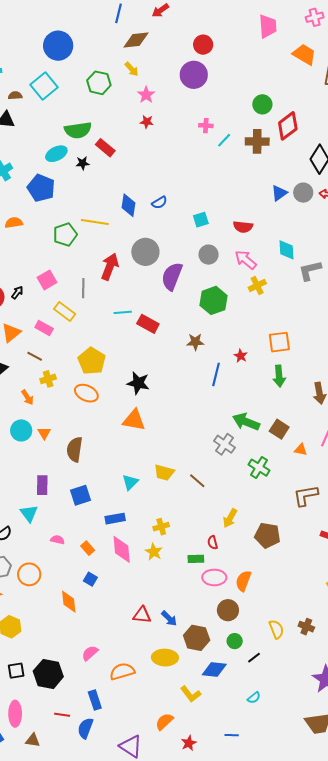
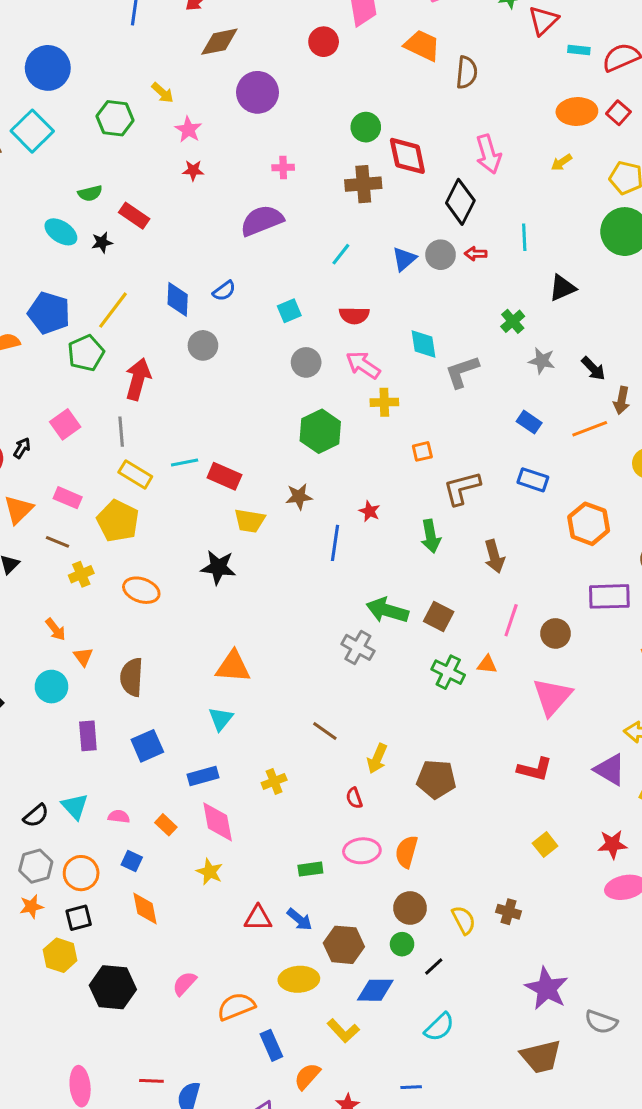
brown diamond: (136, 40) -> (219, 42), moved
red circle: (203, 45) -> (324, 42), moved
red diamond: (288, 126) -> (407, 156), turned -60
green semicircle: (78, 130) -> (90, 193), size x0.6
cyan line: (224, 140) -> (341, 254), moved
cyan ellipse: (56, 154) -> (61, 232), turned 65
blue pentagon: (41, 188) -> (49, 313), moved
yellow line: (95, 222) -> (113, 310), moved, turned -56
gray circle: (145, 252) -> (203, 345), moved, size x0.7
red arrow: (110, 267) -> (138, 379), moved
purple semicircle: (172, 276) -> (262, 221), moved, turned 52
yellow cross: (257, 286) -> (384, 402), turned 30
yellow rectangle: (65, 312) -> (135, 474), moved
orange square: (279, 342) -> (422, 451), moved, size x0.6
yellow pentagon: (92, 361) -> (118, 521), moved
orange arrow: (27, 397) -> (56, 629), moved
orange triangle: (134, 420) -> (233, 667), moved
cyan circle: (21, 430) -> (51, 687), moved
orange triangle: (301, 450) -> (487, 664), moved
green cross: (259, 468) -> (448, 672), moved
yellow trapezoid: (164, 473) -> (250, 521), moved
brown line: (197, 481) -> (325, 731), moved
brown L-shape: (306, 496) -> (462, 488), moved
cyan triangle: (29, 513) -> (75, 806), moved
yellow star: (154, 552) -> (210, 872), moved
green rectangle: (196, 559) -> (310, 869), moved
blue square: (90, 579) -> (132, 861), moved
brown circle: (228, 610) -> (410, 908), moved
black square: (16, 671) -> (79, 918), moved
black hexagon: (48, 674) -> (113, 987), moved
cyan semicircle: (254, 698) -> (439, 1027), size x1.5
blue rectangle: (95, 700) -> (271, 1045), moved

